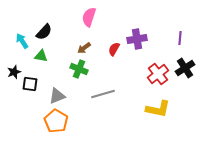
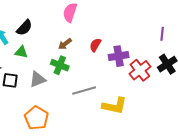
purple cross: (137, 39) -> (119, 56), moved
gray triangle: (57, 96) -> (38, 79), moved
yellow L-shape: (158, 109) -> (115, 106), moved

